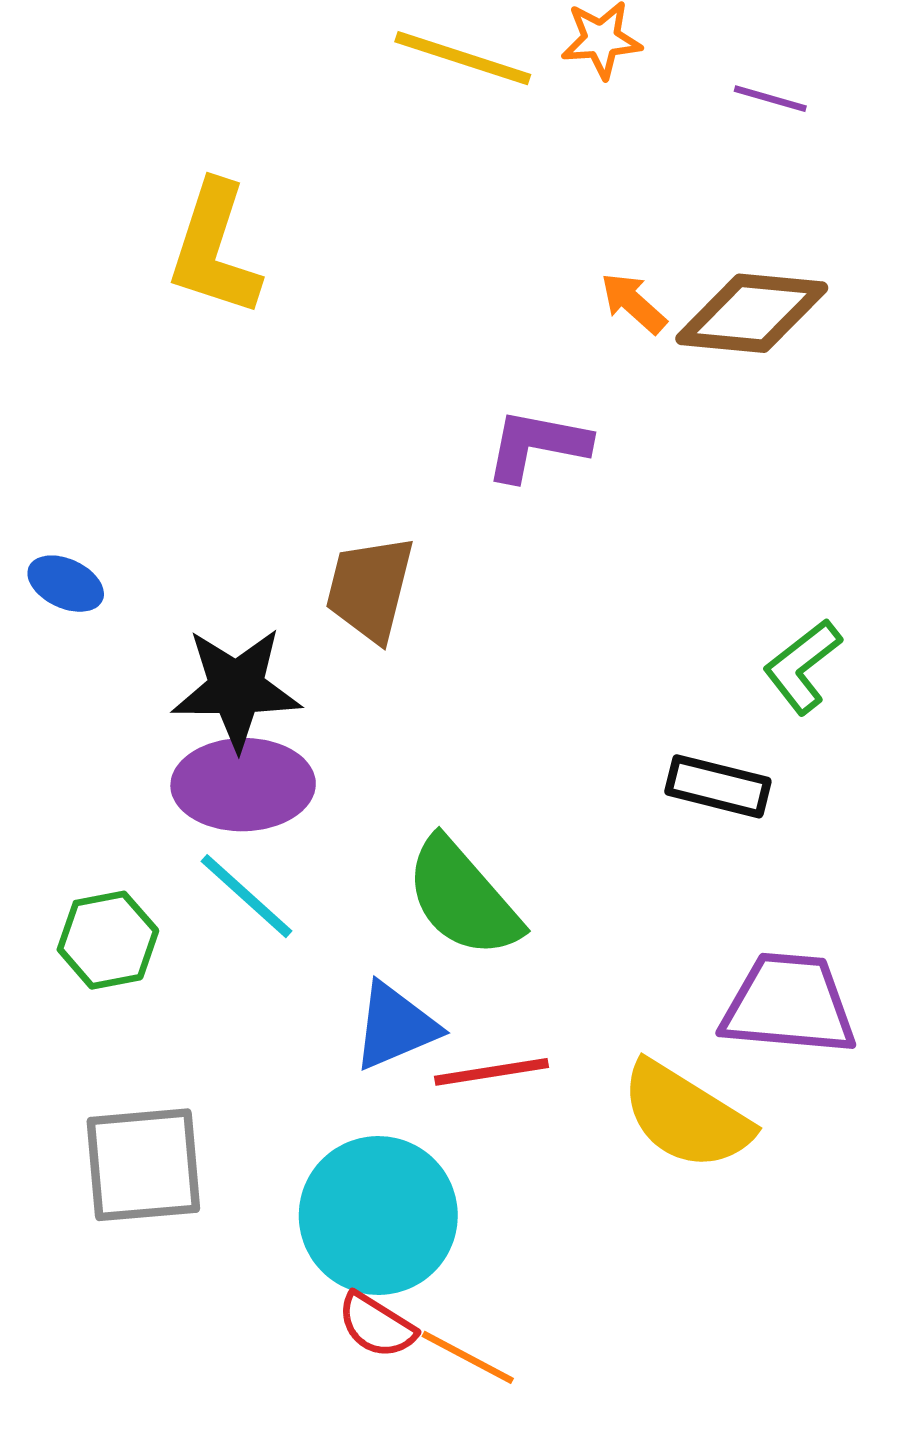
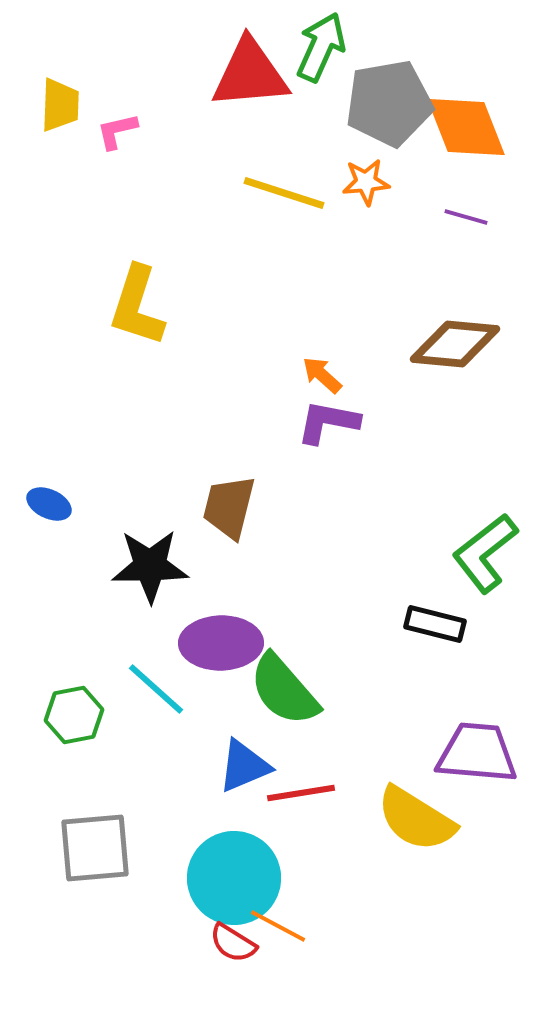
orange arrow: (633, 303) -> (322, 375), moved
green L-shape: (802, 666) -> (485, 553), size x1.4
purple ellipse: (243, 785) -> (221, 643), moved
orange line: (468, 1357) -> (278, 926), moved

